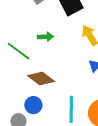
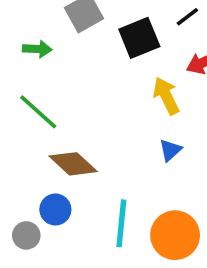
green arrow: (45, 37) -> (37, 49), moved

